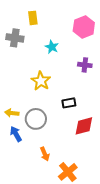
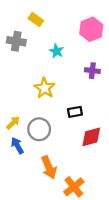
yellow rectangle: (33, 18) -> (36, 20), turned -48
yellow arrow: (12, 113) -> (13, 123), turned 128
orange arrow: (45, 154) -> (49, 167), size x1.5

